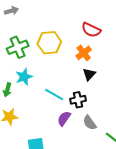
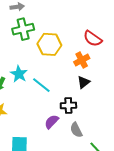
green cross: (18, 47) -> (23, 29), moved
cyan star: (24, 77) -> (19, 74), turned -30
cyan line: (54, 94) -> (41, 85), moved

